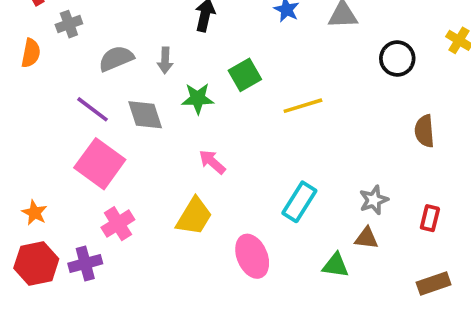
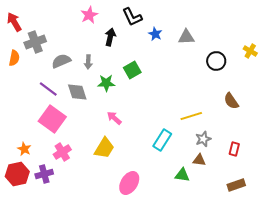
gray cross: (69, 24) -> (35, 42), size x1.5
yellow line: (303, 106) -> (191, 116), moved
brown semicircle: (424, 131) -> (231, 101), turned -30
orange star: (34, 213) -> (24, 149), moved
pink ellipse: (252, 256) -> (129, 183), moved, turned 55

